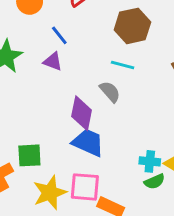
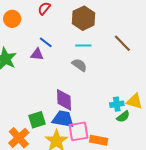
blue line: (59, 35) -> (46, 42), moved
purple diamond: (82, 113) -> (64, 100), moved
blue trapezoid: (88, 143) -> (63, 119), moved

